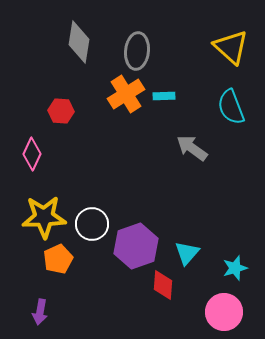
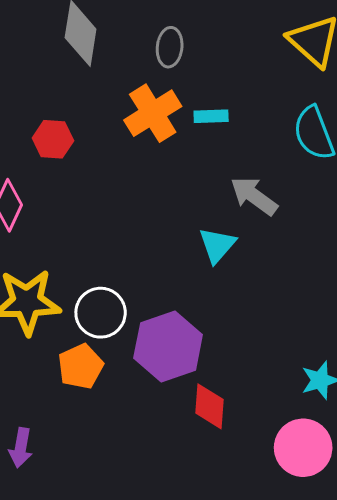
gray ellipse: (137, 51) -> (170, 47), size x0.7
cyan triangle: (187, 253) -> (217, 245), moved
orange pentagon: (58, 259) -> (81, 366), moved

